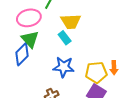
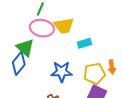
pink ellipse: (29, 18) -> (42, 28), moved, turned 30
cyan rectangle: (65, 38) -> (84, 43), moved, turned -64

